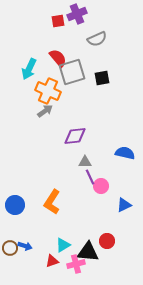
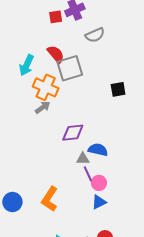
black square: (102, 78) -> (118, 89), moved
blue semicircle: (125, 153) -> (98, 150), moved
blue triangle: (124, 205) -> (99, 202), moved

